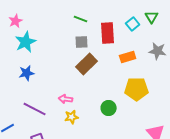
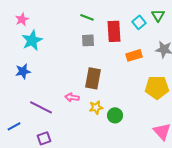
brown rectangle: (87, 64) -> (93, 78), moved, turned -35
blue star: (27, 73) -> (23, 71), moved
yellow pentagon: (137, 89) -> (157, 87), moved
green circle: (109, 108) -> (115, 115), moved
yellow star: (72, 117) -> (96, 107), moved

